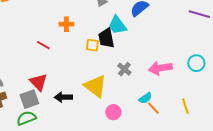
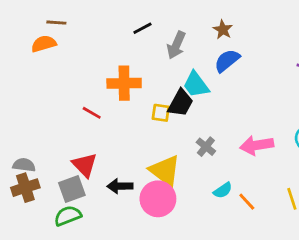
orange cross: (66, 24) -> (124, 83), size x1.6
black trapezoid: (106, 38) -> (180, 103), turned -140
cyan semicircle: (145, 98) -> (223, 190), moved
pink circle: (113, 112) -> (158, 199), moved, size x1.6

